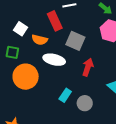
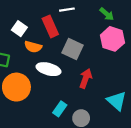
white square: (21, 29) -> (19, 29), moved

